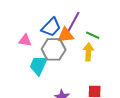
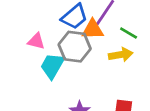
pink triangle: (25, 40) -> (36, 41), moved
yellow arrow: (88, 52) -> (121, 55), turned 72

